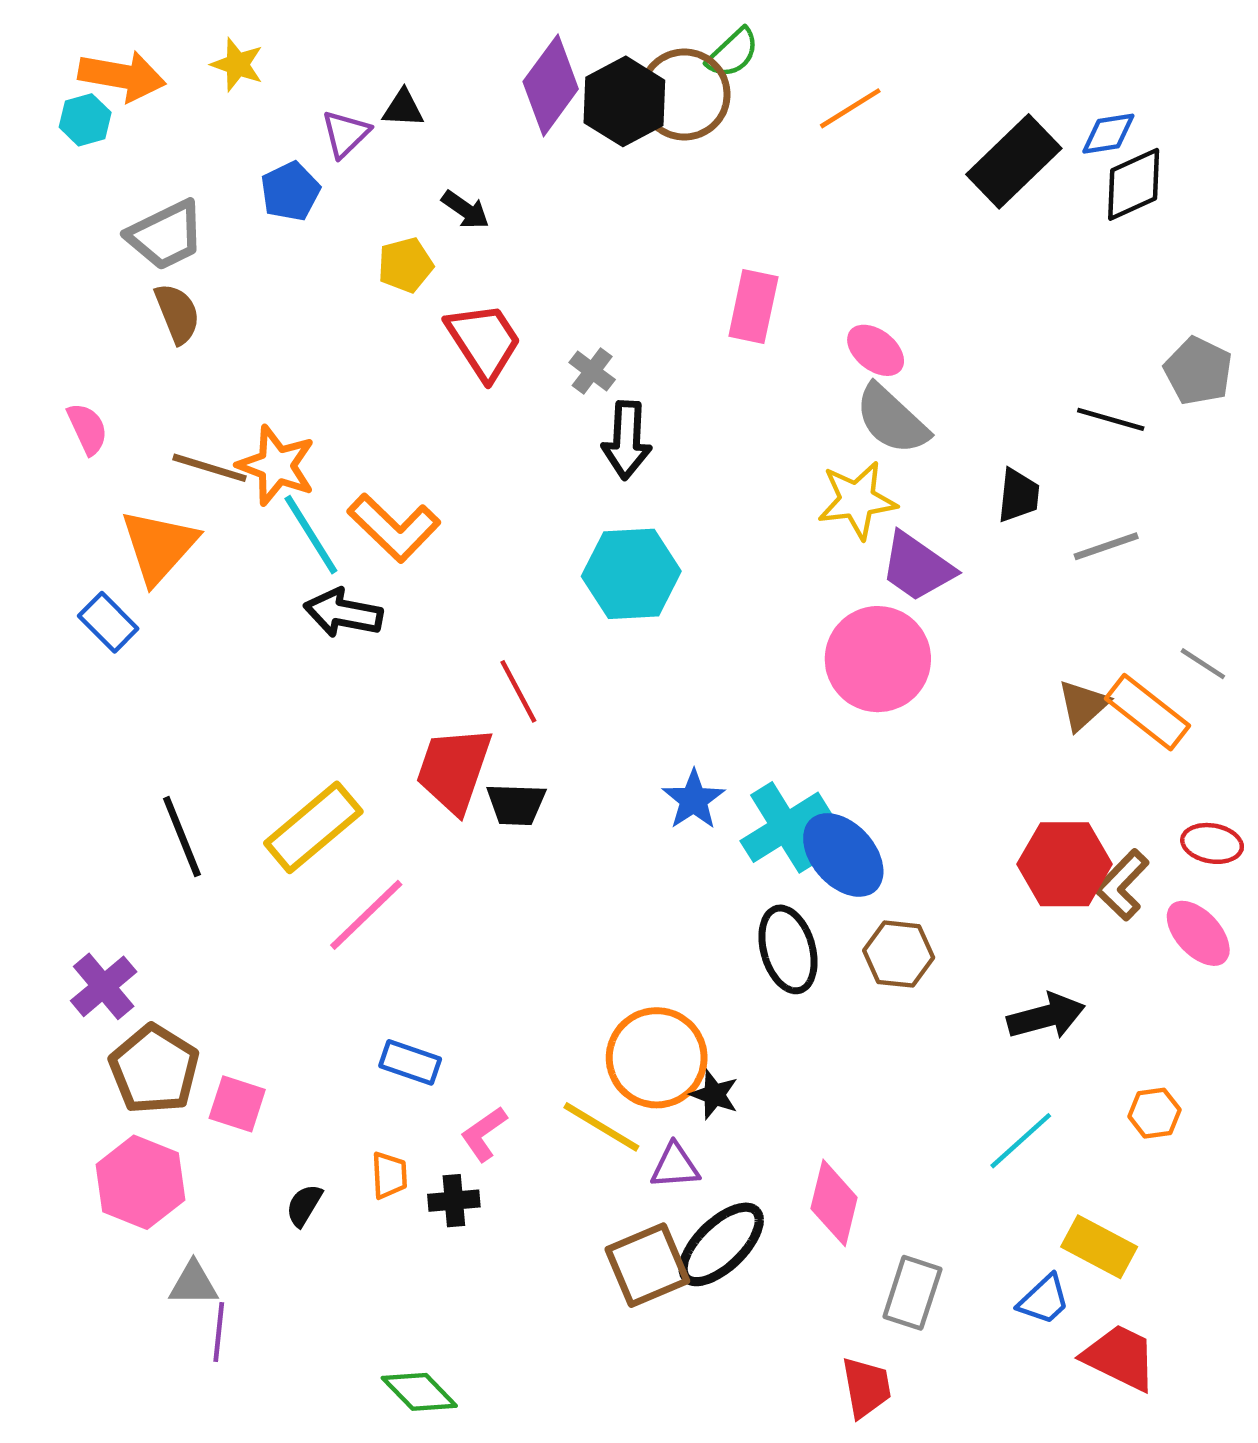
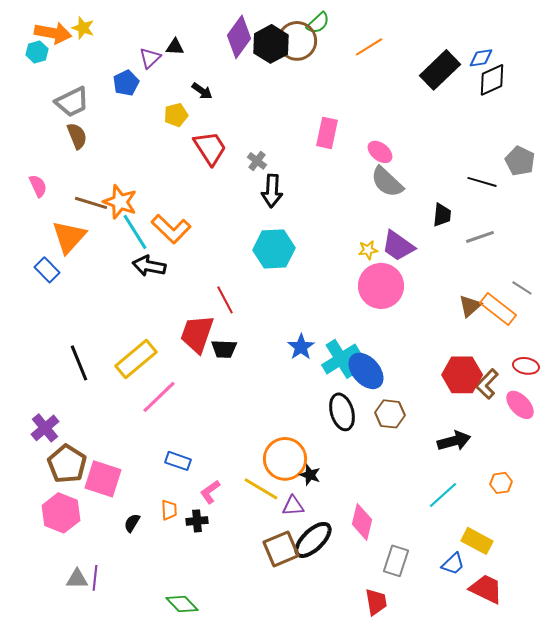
yellow star: (237, 65) -> (83, 28), moved
yellow star: (857, 500) -> (368, 250), moved, size x0.6
pink square: (237, 1104) -> (103, 479), size x1.5
gray triangle: (193, 1284) -> (77, 579), moved

